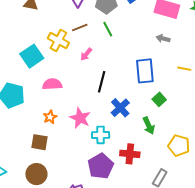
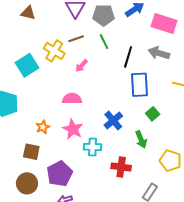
gray arrow: (163, 39) -> (159, 53), size x1.5
black line: (102, 82) -> (128, 57), moved
pink semicircle: (52, 84) -> (72, 99), moved
purple pentagon: (101, 166) -> (60, 174), moved

